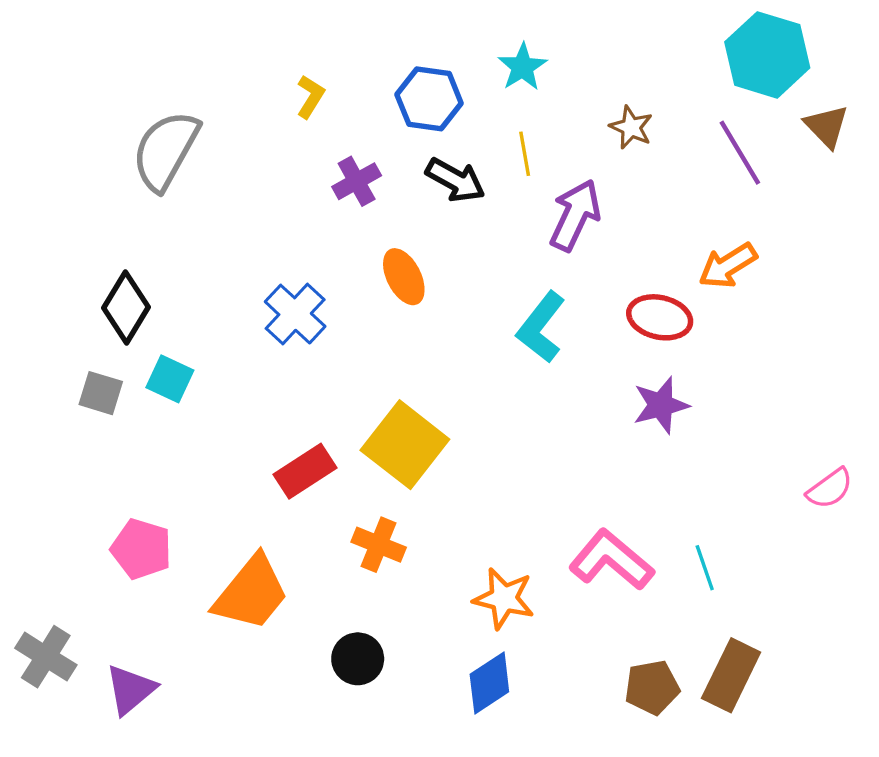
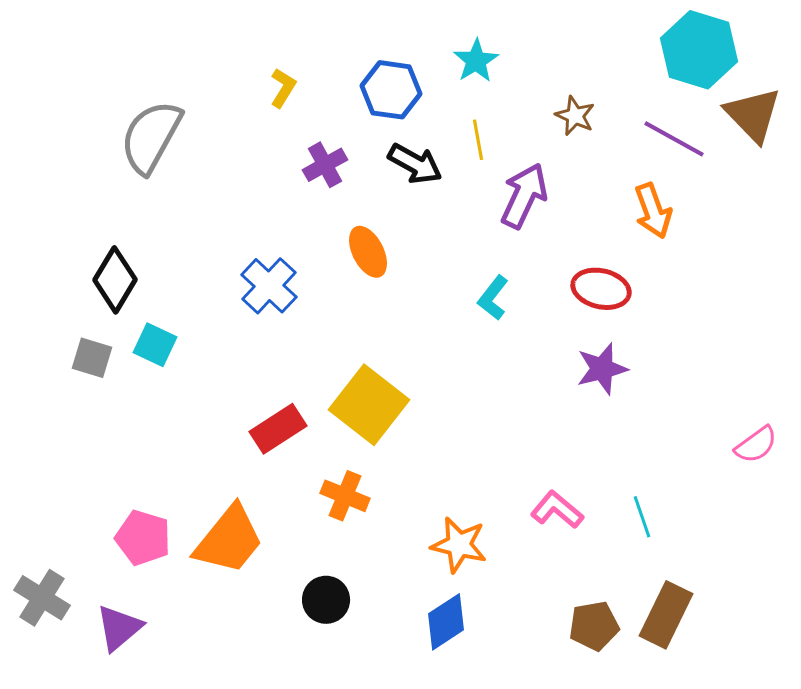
brown triangle: (827, 126) -> (753, 115), size x1.4
purple line: (740, 153) -> (674, 139), turned -30
orange arrow: (728, 266) -> (653, 211), moved, turned -78
cyan L-shape: (541, 327) -> (493, 298), size x0.7
pink pentagon: (141, 549) -> (143, 538), moved
pink L-shape: (611, 560) -> (557, 510), size x0.7

